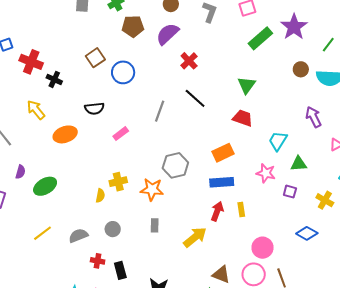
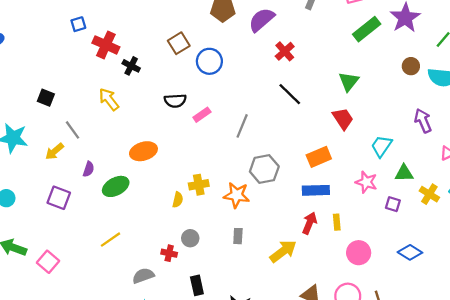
gray line: (160, 111) -> (242, 126), moved
red trapezoid: (243, 118) -> (343, 119), turned 35
orange ellipse: (65, 134) -> (143, 151), moved
pink rectangle: (121, 134) -> (202, 115), moved
yellow cross: (325, 200) -> (429, 194), moved
gray semicircle: (78, 236) -> (143, 276), moved
pink circle: (263, 248) -> (359, 253), moved
red cross: (98, 261) -> (169, 253), moved

